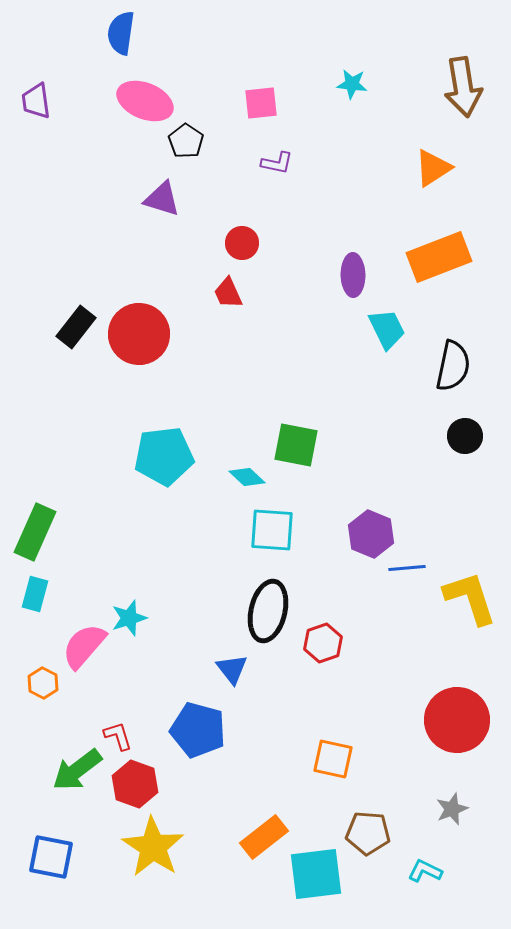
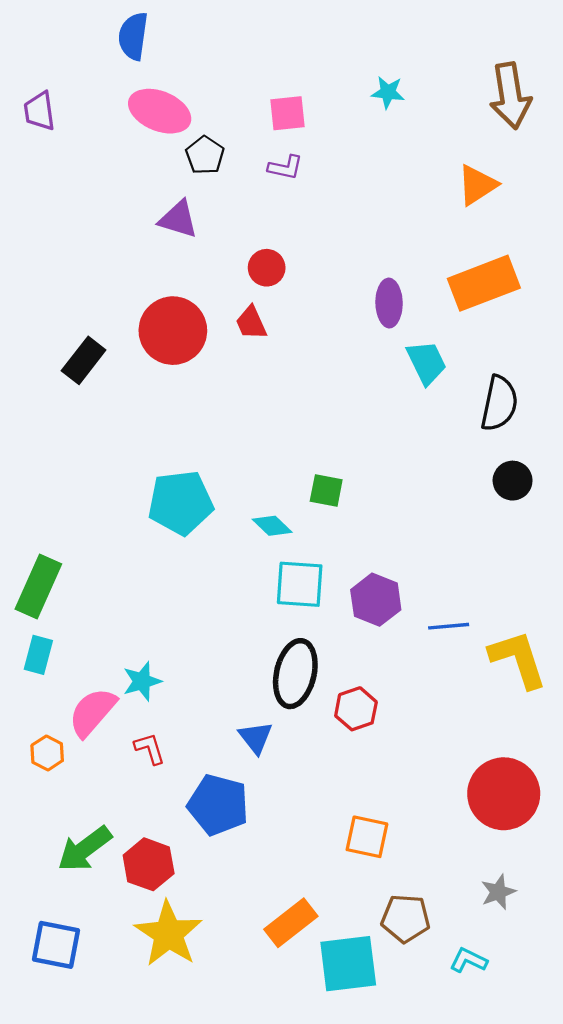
purple L-shape: (277, 163) -> (285, 167), moved
red circle: (139, 334) -> (173, 331), moved
green square: (296, 445) -> (326, 490), size x0.7
purple hexagon: (371, 534) -> (376, 600), moved
red L-shape: (118, 736) -> (150, 749), moved

